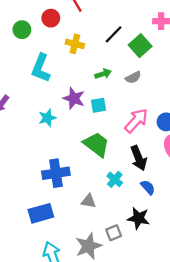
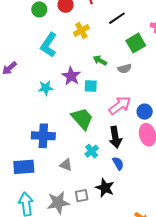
black line: (114, 34) -> (117, 18), moved
yellow cross: (75, 44) -> (81, 30), turned 35
green arrow: (103, 74) -> (100, 60), turned -144

